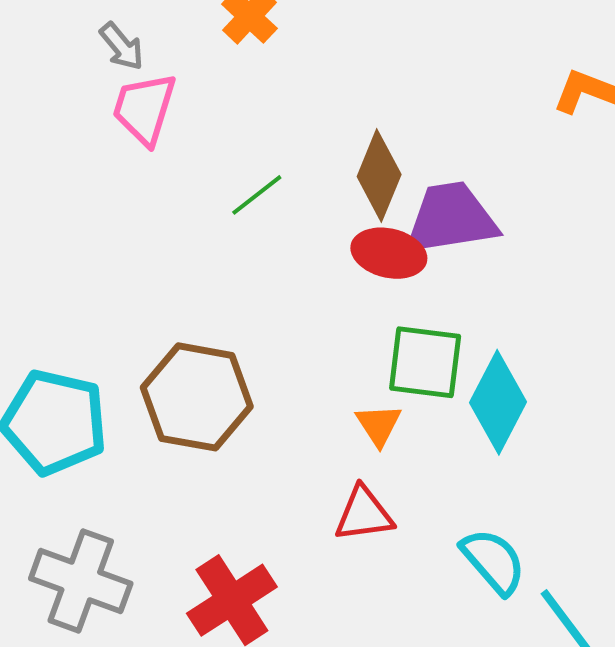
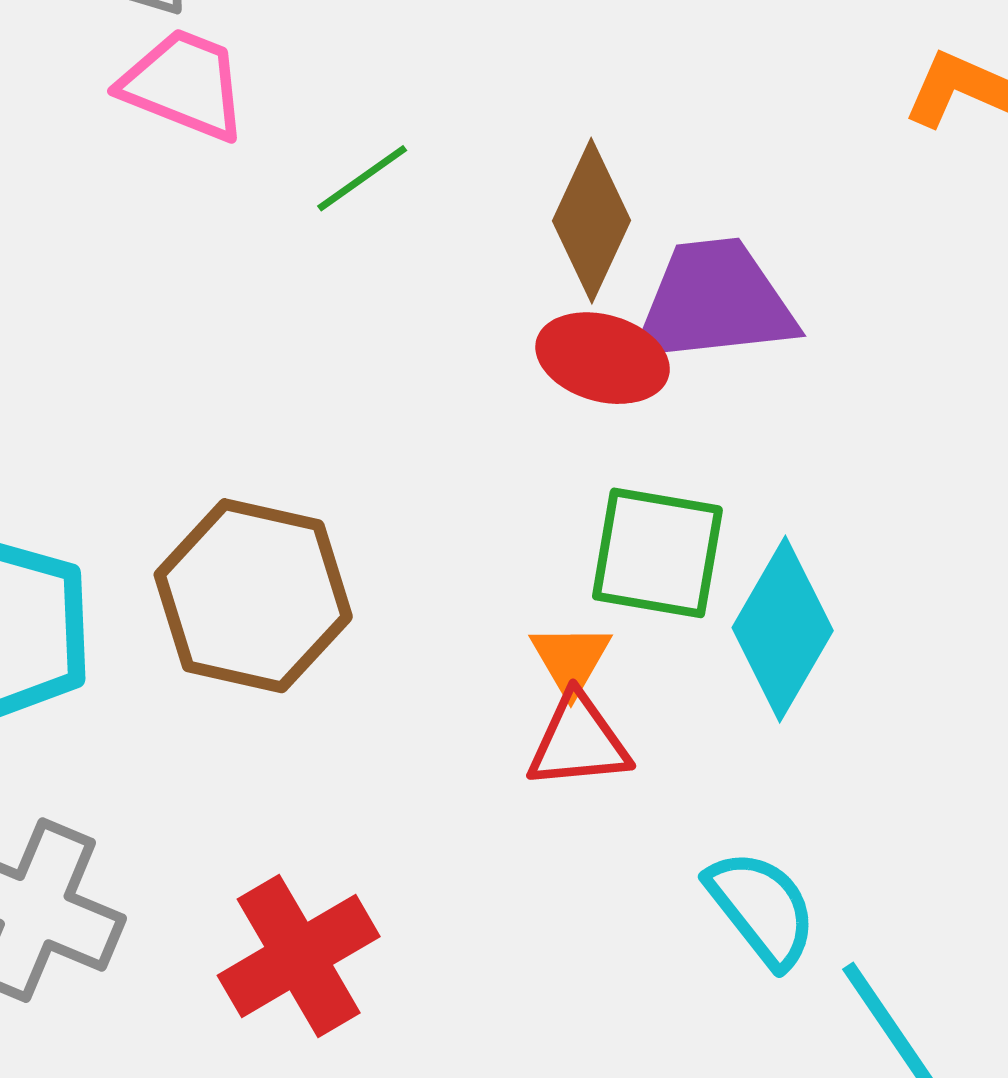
pink trapezoid: (144, 109) -> (184, 84), turned 92
green line: (257, 195) -> (362, 178), moved
red triangle: (364, 514) -> (578, 741), moved

